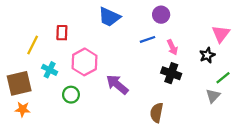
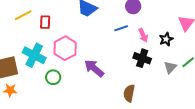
yellow line: (33, 45) -> (23, 15), moved, turned 36
black star: (207, 55) -> (166, 39), moved
cyan cross: (50, 70) -> (34, 55), size x1.6
gray triangle: (213, 96) -> (170, 67), moved

